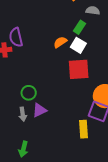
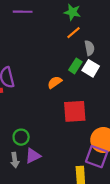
gray semicircle: (93, 11) -> (89, 48), turned 72
white square: (78, 45) -> (91, 68), moved

